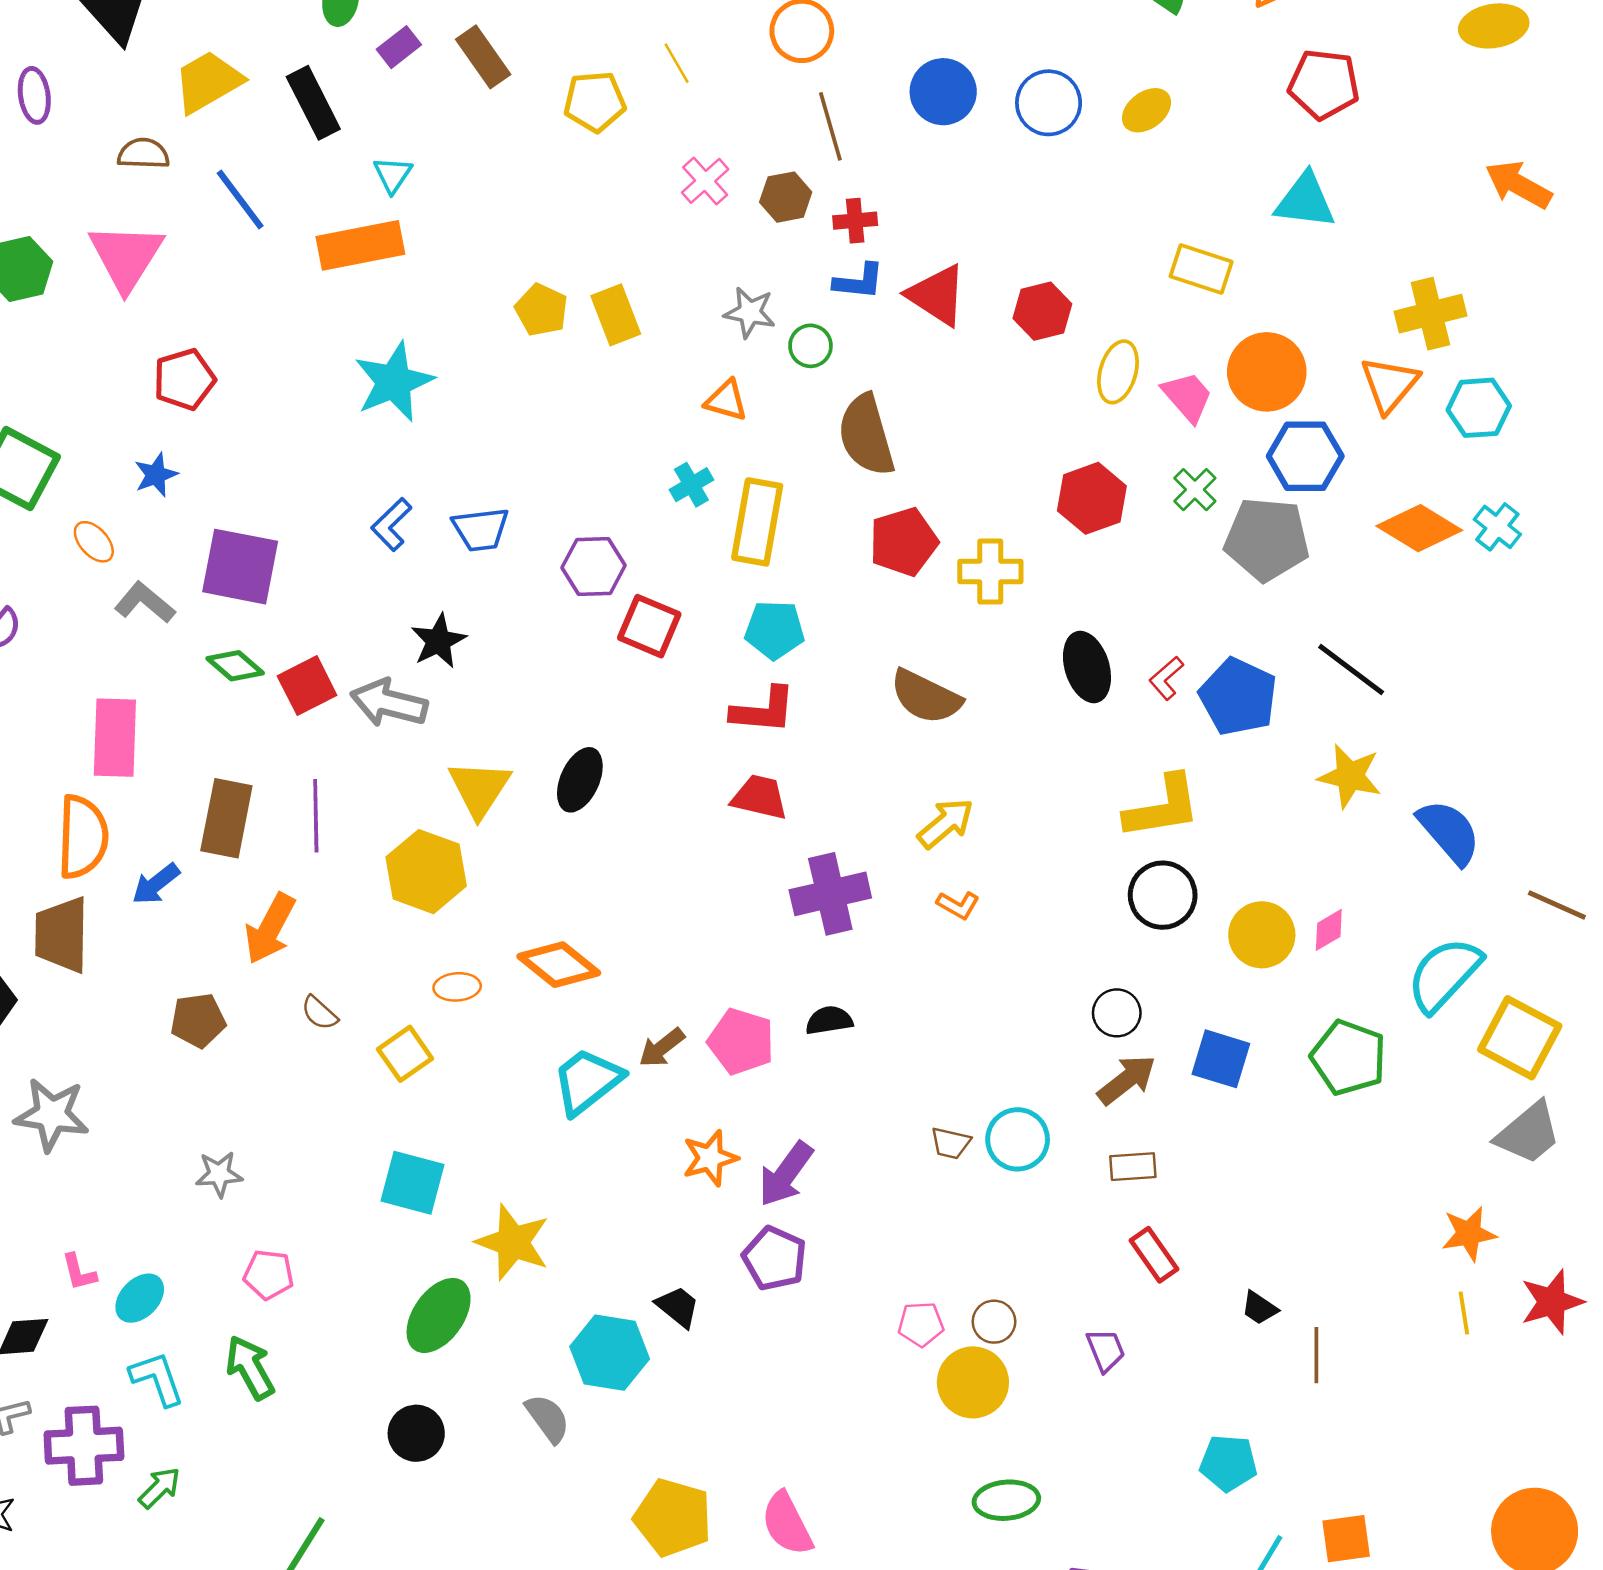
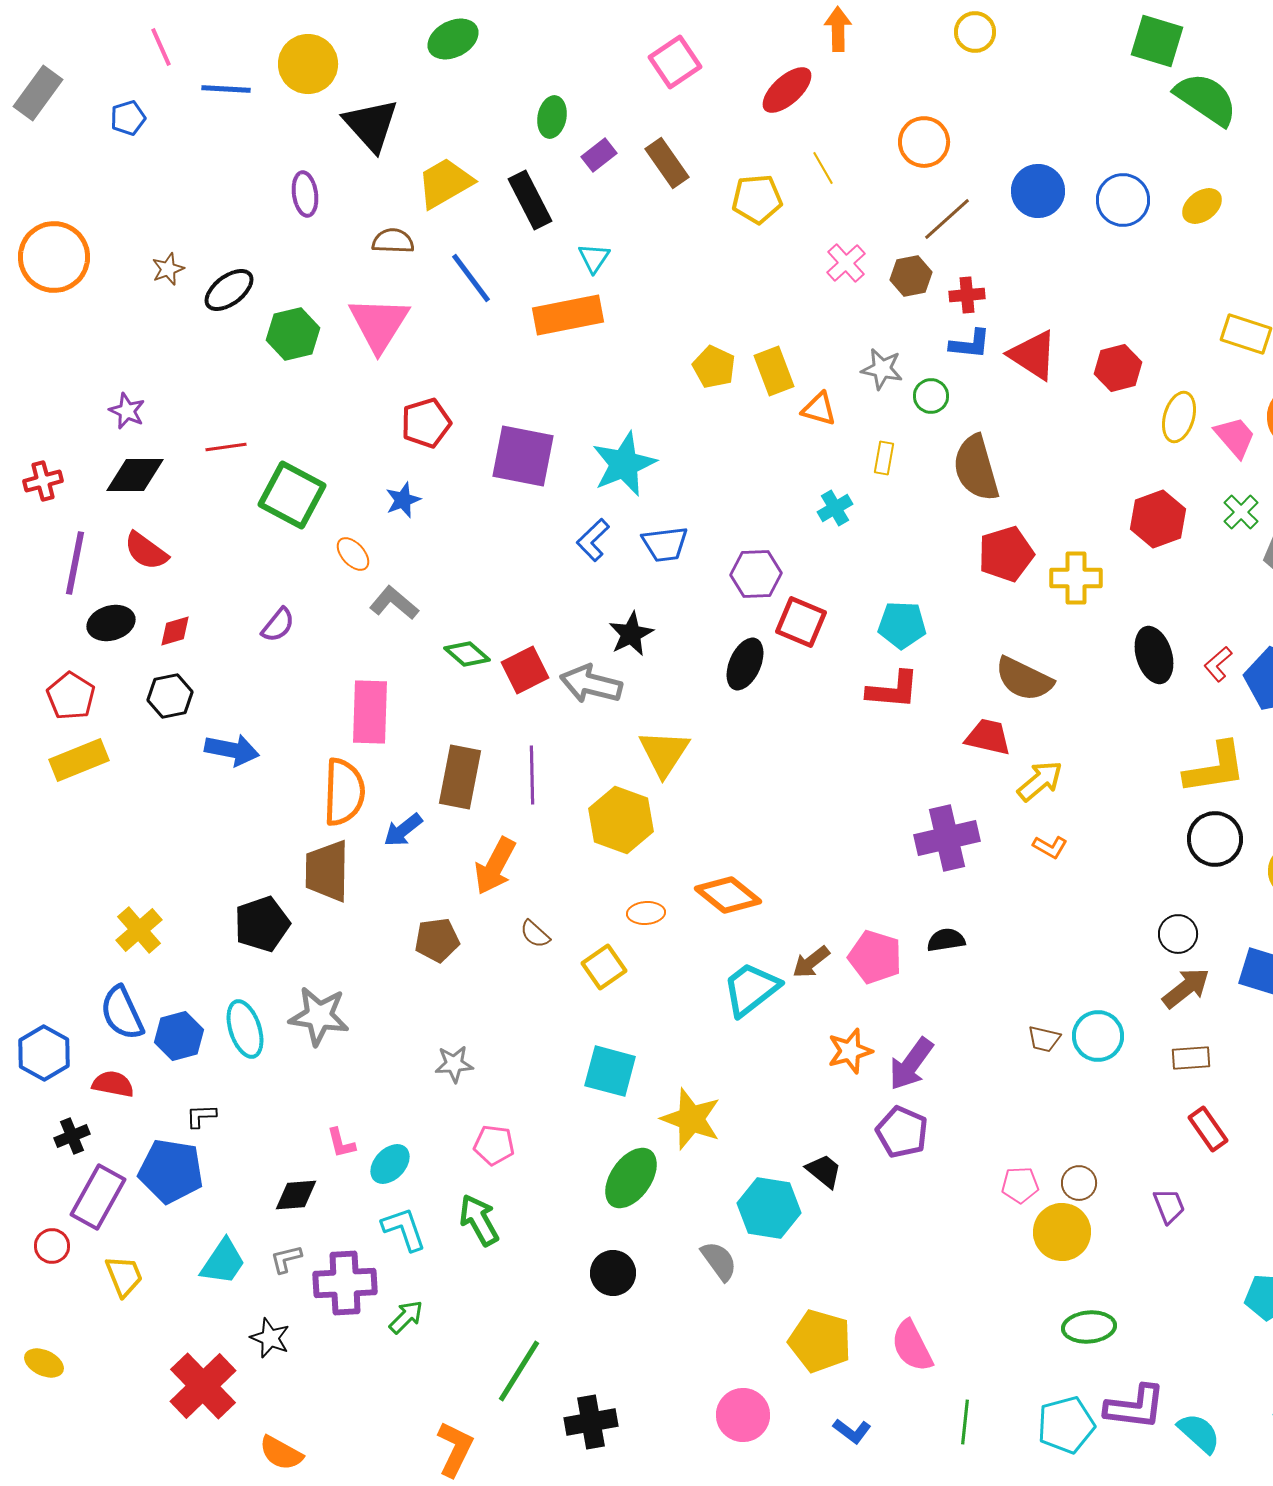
brown line: (830, 126) -> (947, 219), turned 64
cyan star: (394, 382) -> (624, 464), moved
orange triangle: (726, 400) -> (819, 409), moved
yellow rectangle: (757, 522) -> (884, 458), moved, size x0.5
purple square: (240, 567) -> (523, 456), moved
black ellipse: (580, 780) -> (745, 664), moved
red trapezoid: (760, 797) -> (988, 737), moved

